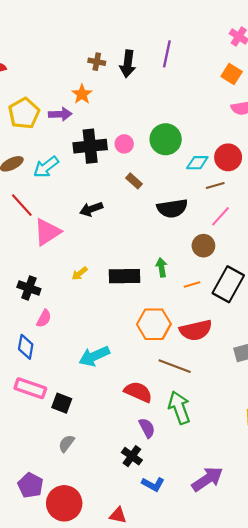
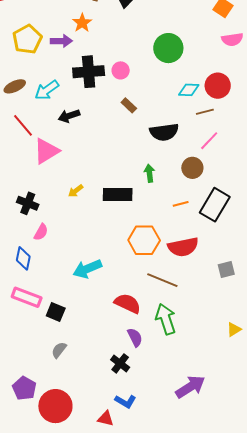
green circle: (166, 139) -> (168, 48), moved
black arrow: (91, 209) -> (69, 116), moved
green arrow: (162, 267) -> (149, 173), moved
blue L-shape: (153, 484) -> (125, 401), moved

